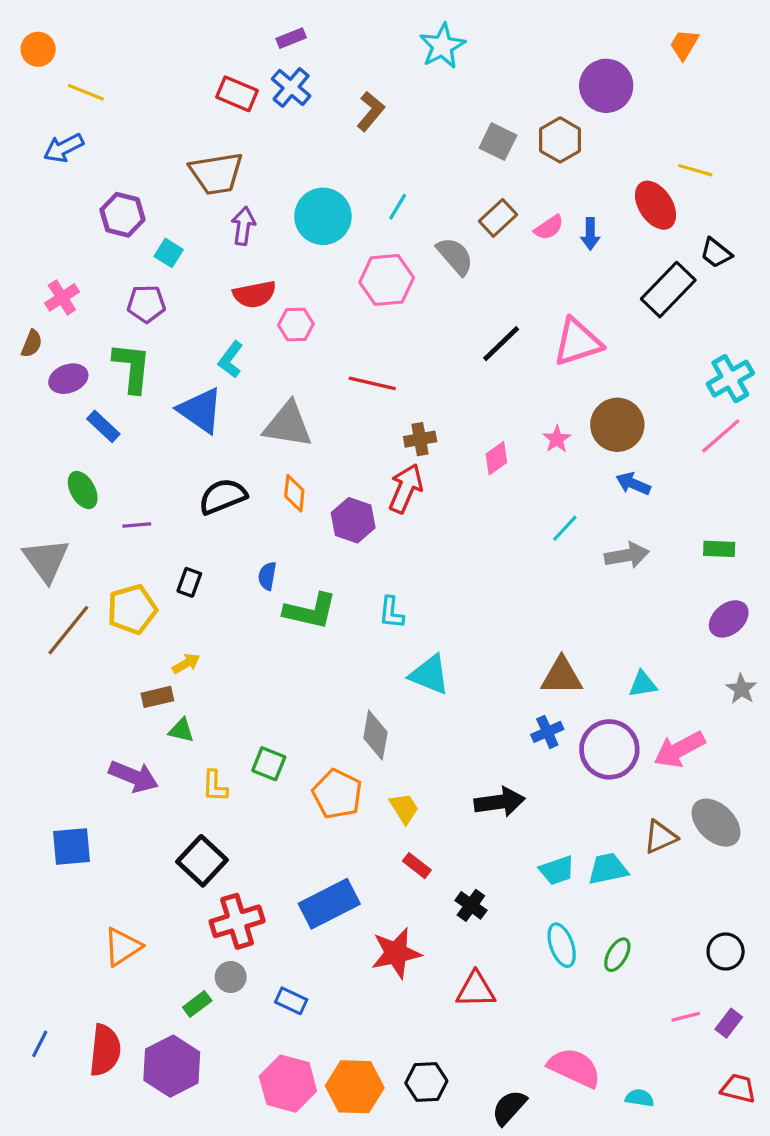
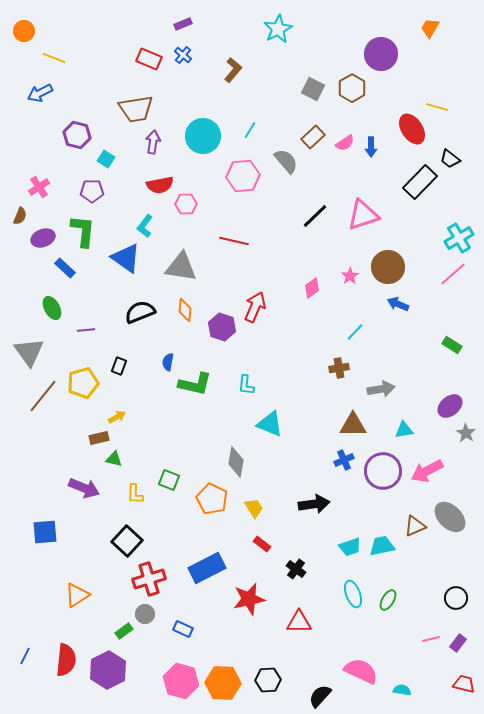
blue cross: (291, 87) -> (183, 55), size x0.7
brown cross: (420, 439) -> (339, 368), moved
green rectangle: (719, 549) -> (452, 345), turned 30
gray arrow: (627, 555) -> (381, 389), moved
purple ellipse: (729, 619) -> (450, 406), moved

